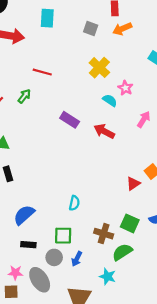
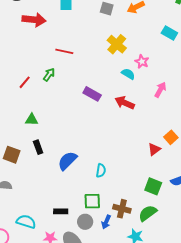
blue semicircle: (24, 215) -> (67, 161), moved
brown cross: (104, 234) -> (122, 209), moved

